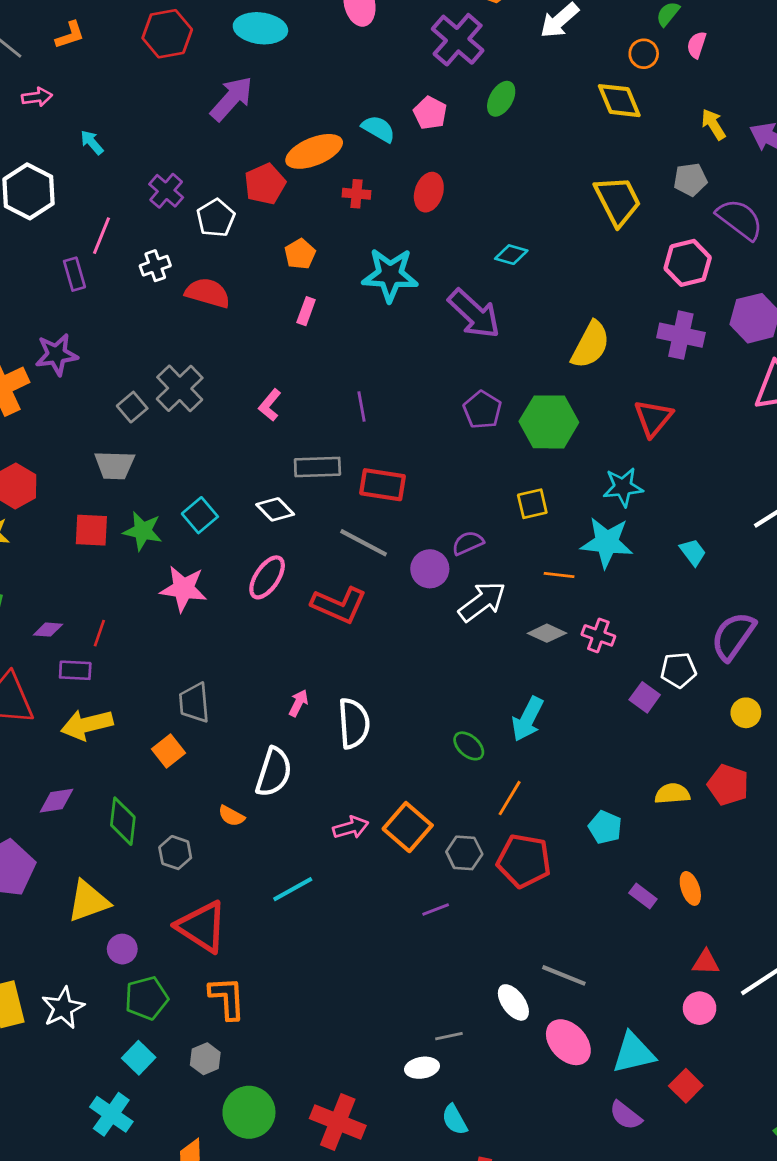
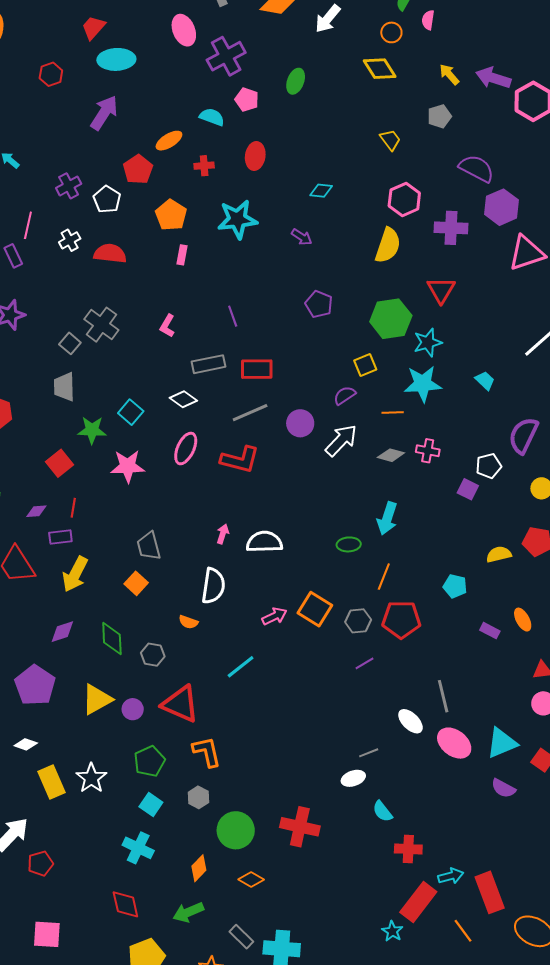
red hexagon: (167, 34) -> (51, 74), size x0.7
purple cross: (458, 40) -> (226, 56), moved, turned 30
orange ellipse: (314, 151) -> (169, 141), size x0.7
purple cross: (166, 191) -> (69, 186), turned 30
yellow trapezoid: (618, 201) -> (390, 140), size x0.6
purple semicircle: (740, 219) -> (476, 168), moved
orange pentagon: (300, 254) -> (171, 215), size x1.4
pink hexagon: (688, 263) -> (404, 199), moved
purple arrow: (474, 314) -> (302, 237), size x0.5
green hexagon: (549, 422) -> (391, 319), moved
gray trapezoid: (115, 465) -> (64, 387), turned 96
red square: (91, 530) -> (59, 463), moved, turned -32
gray line: (364, 543) -> (250, 413), turned -42
purple semicircle: (468, 543) -> (345, 395), moved
white semicircle: (354, 723) -> (264, 542), turned -78
yellow arrow: (87, 725) -> (75, 574), turned -39
green ellipse: (469, 746) -> (349, 544), turned -35
purple line: (436, 909) -> (364, 663), moved
purple circle: (122, 949) -> (133, 709), moved
gray line: (564, 975) -> (443, 696), turned 64

